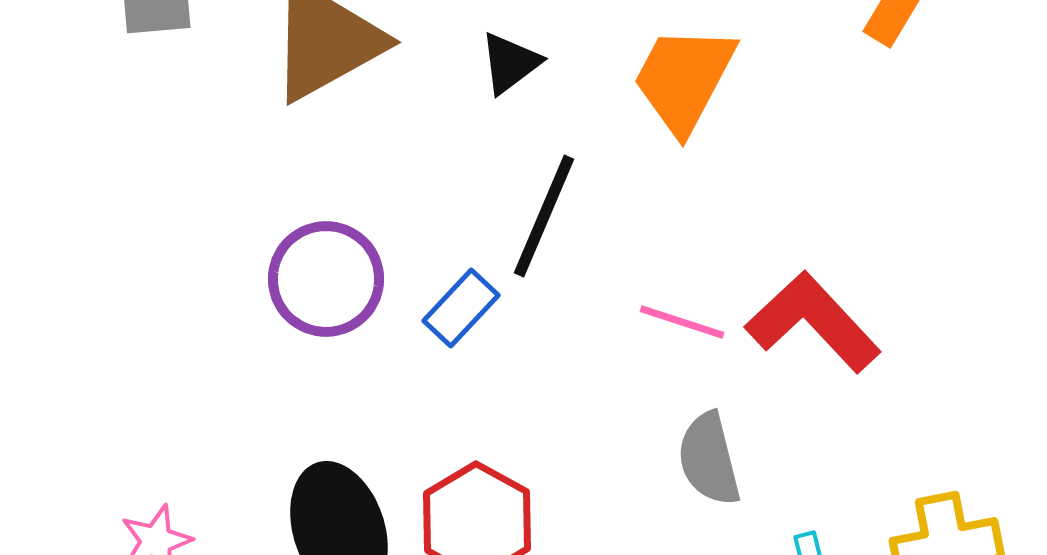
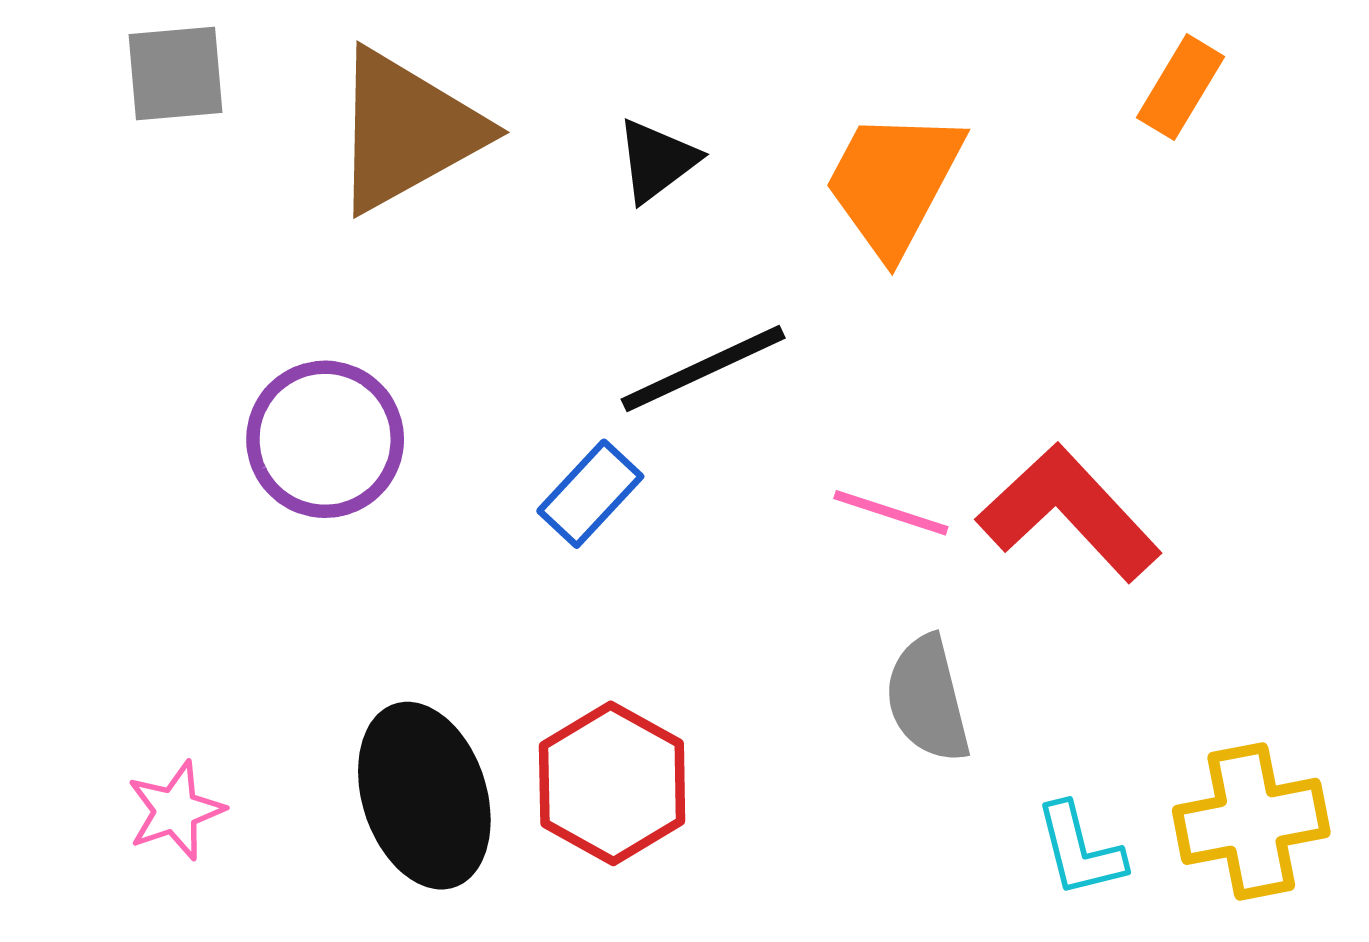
black line: (544, 216) -> (703, 369), turned 42
purple circle: (326, 279) -> (325, 439), moved

